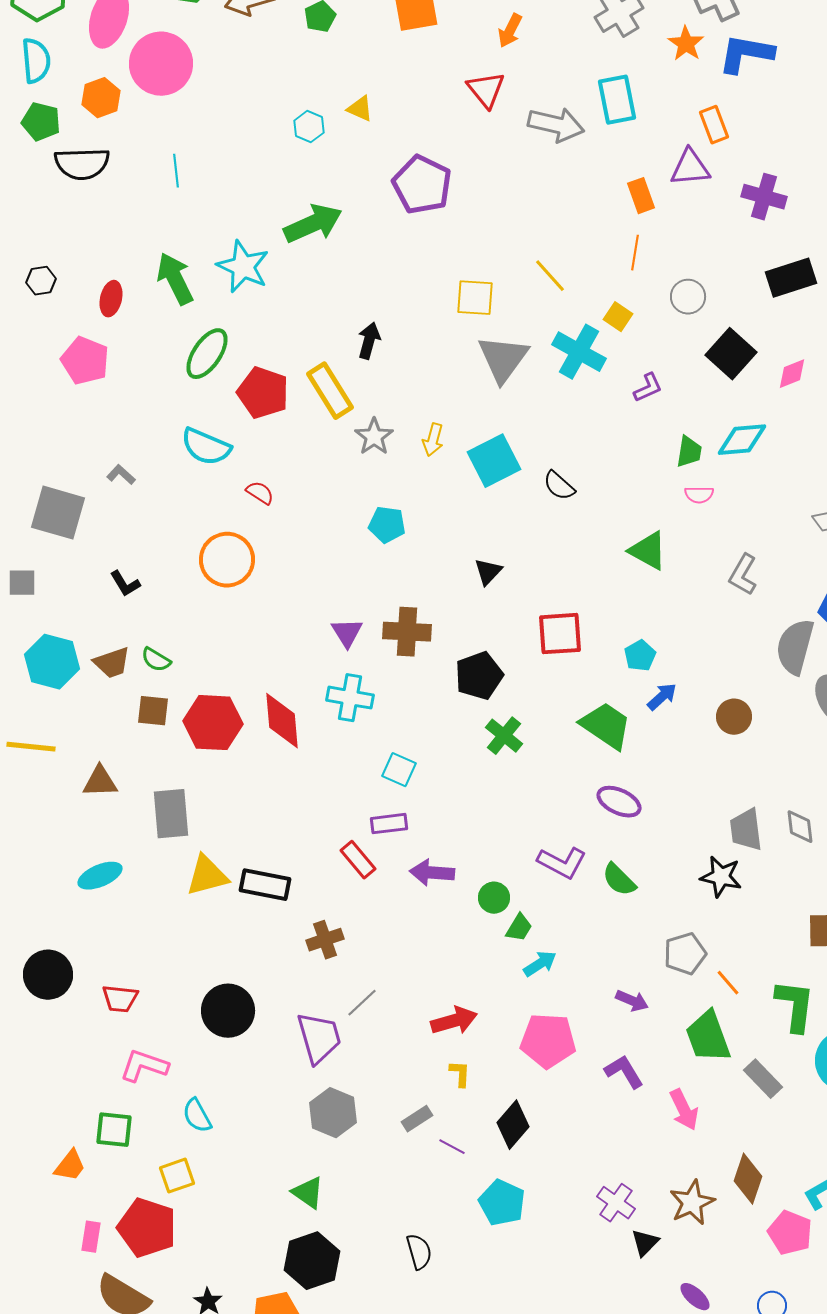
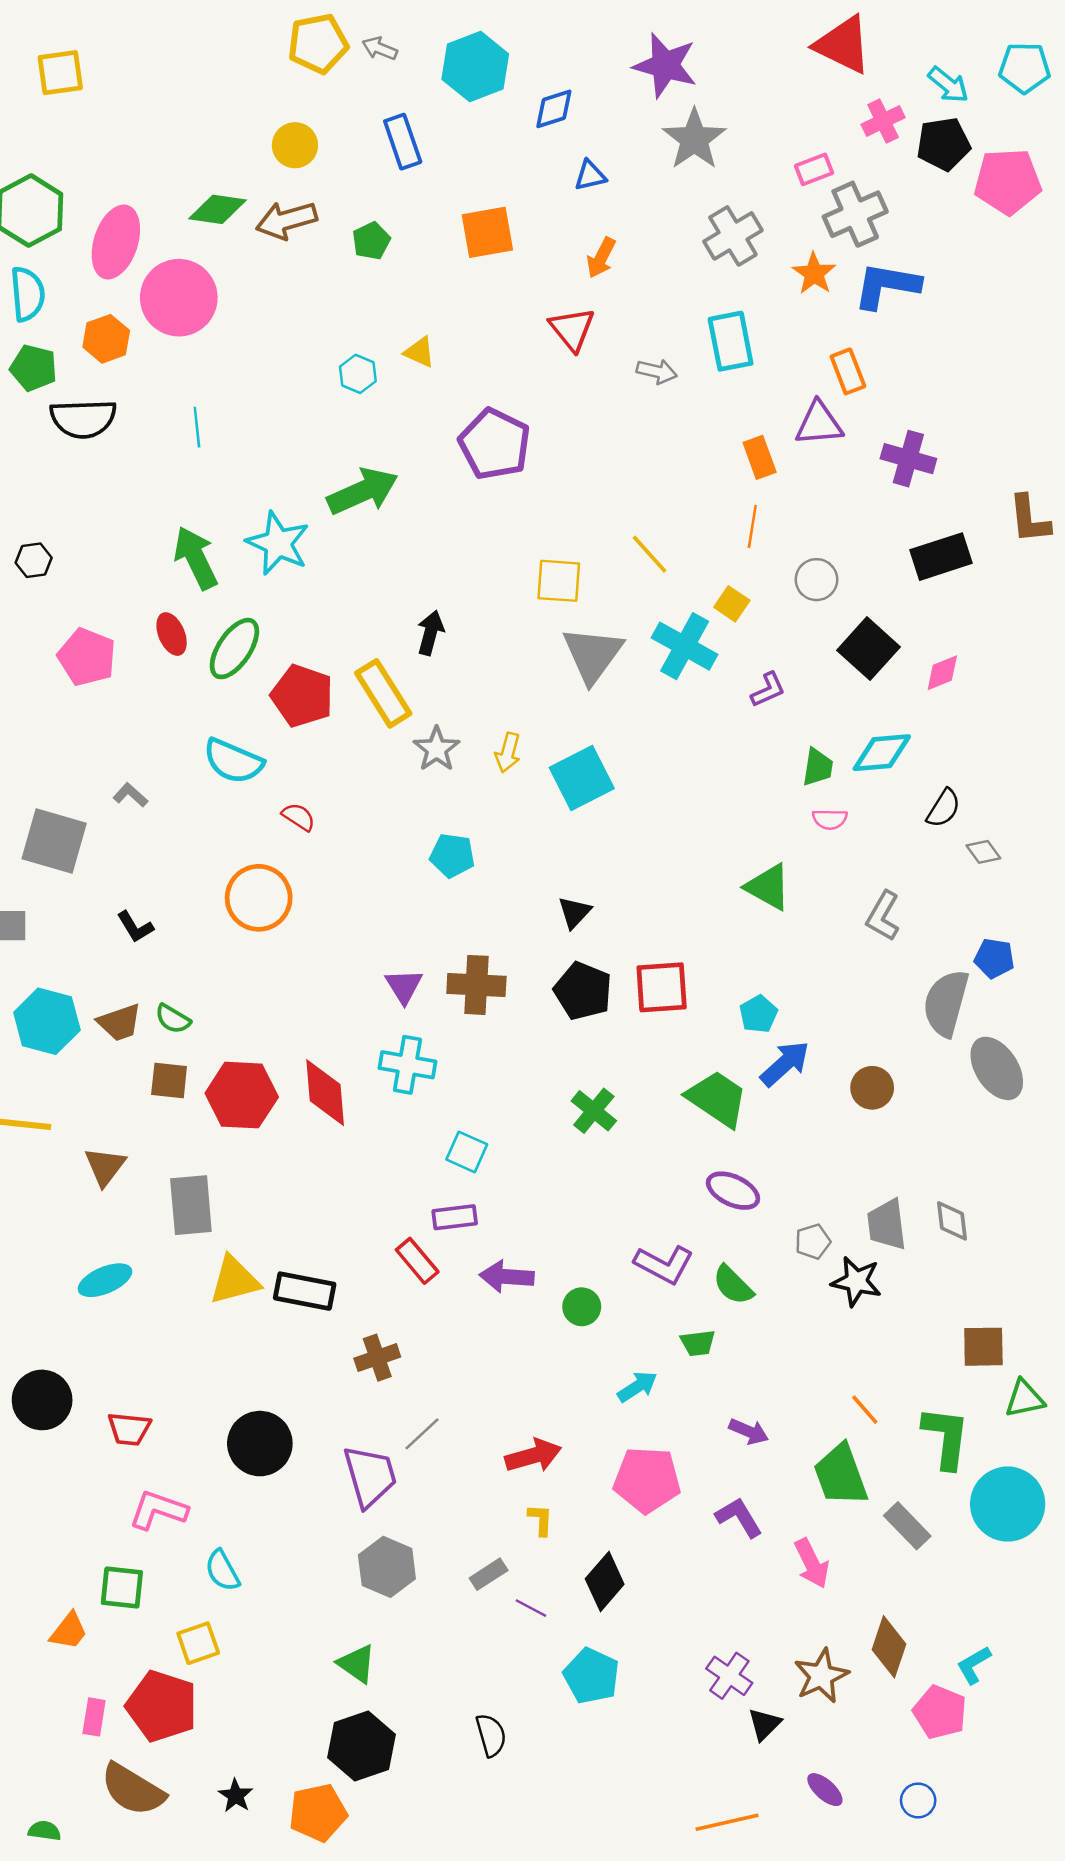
gray arrow: (556, 125) -> (657, 371), size x0.6
red ellipse: (111, 299) -> (172, 634), moved, turned -36
black semicircle: (559, 486) -> (944, 808), moved, turned -100
black pentagon: (479, 676) -> (583, 991), moved, turned -30
blue arrow: (662, 697) -> (785, 1064), size x1.4
brown triangle: (100, 782) -> (105, 1166), turned -51
green trapezoid: (519, 928) -> (698, 1343), moved, turned 52
gray pentagon: (685, 954) -> (813, 1241), moved, size x0.7

